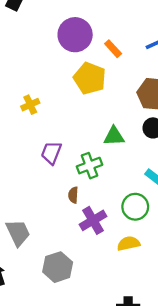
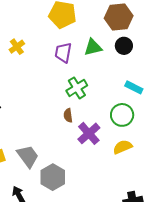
green triangle: (114, 136) -> (93, 47), moved
purple trapezoid: (51, 153) -> (63, 53), moved
gray hexagon: (58, 267) -> (53, 177), moved

